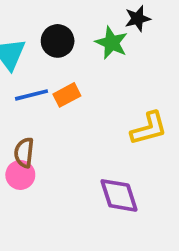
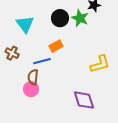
black circle: (58, 41) -> (60, 18), moved
blue line: (32, 95) -> (42, 61), moved

